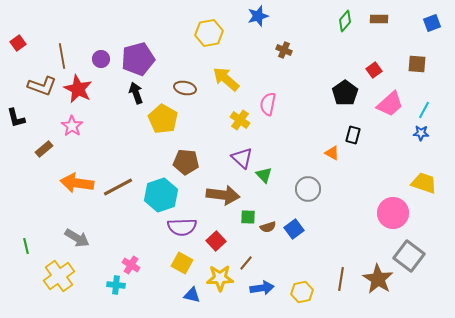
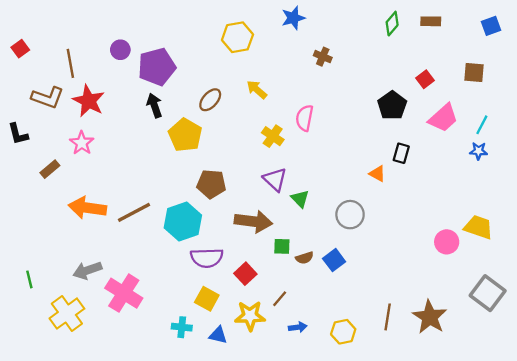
purple circle: (101, 59) -> (120, 50), moved
yellow arrow: (226, 79) -> (257, 90), size x0.7
brown ellipse: (185, 88) -> (210, 100), turned -60
yellow trapezoid: (424, 183) -> (479, 227), moved
pink circle: (393, 213) -> (447, 242), size x0.7
gray arrow: (77, 238) -> (87, 270), turned 130
gray square: (409, 256) -> (488, 293), moved
pink cross: (131, 265) -> (124, 293), moved, size x1.8
cyan cross: (116, 285) -> (182, 327), moved
blue arrow: (262, 288) -> (298, 327), size x0.7

